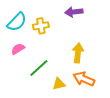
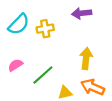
pink semicircle: (18, 49) -> (15, 65), moved

